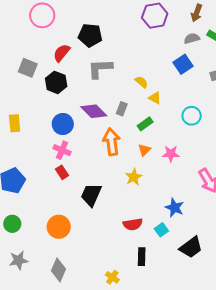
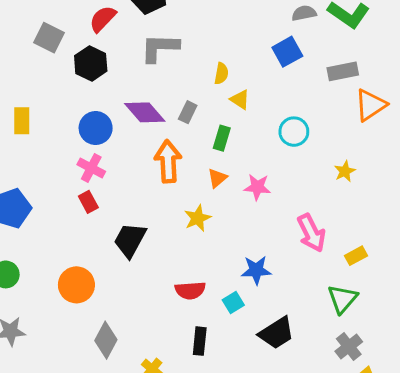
yellow semicircle: (141, 82) -> (221, 74), turned 56
green rectangle: (145, 124) -> (222, 138), turned -42
blue star: (174, 208) -> (256, 270), turned -30
gray diamond: (58, 270) -> (106, 340), moved

